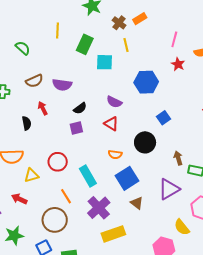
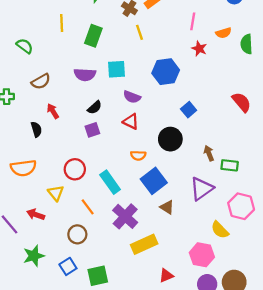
cyan square: (105, 62) -> (116, 69), moved
purple semicircle: (62, 85) -> (85, 75), moved
yellow triangle: (31, 175) -> (56, 193), moved, turned -49
brown circle: (55, 220) -> (77, 234), size x0.7

